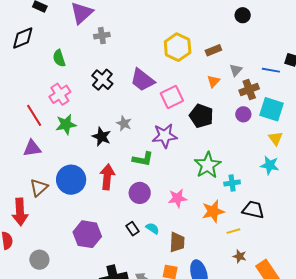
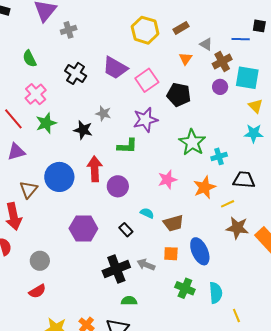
gray triangle: (236, 70) -> (206, 44), turned -32
purple circle: (140, 193) -> (118, 186), moved
black rectangle: (132, 229) -> (126, 230), moved
brown trapezoid: (177, 242) -> (173, 223), turned 80
brown star: (240, 256) -> (237, 228), size x1.6

